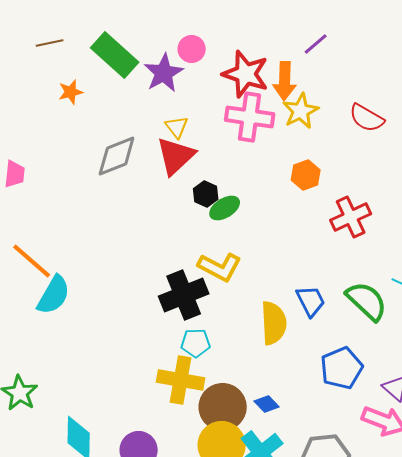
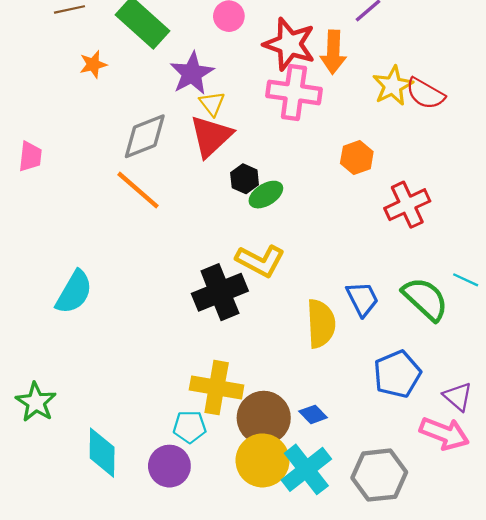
purple star: (164, 73) -> (192, 73), moved
yellow star: (301, 111) -> (393, 86), moved
orange line: (32, 261) -> (138, 190), moved
cyan pentagon: (196, 343) -> (190, 427), moved

